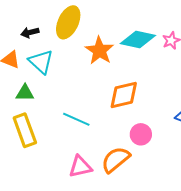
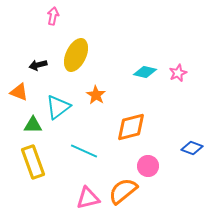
cyan diamond: (138, 39) -> (145, 72), size x0.7
orange star: (99, 51) -> (96, 95), moved, size x0.7
cyan triangle: (41, 62) -> (58, 107), moved, turned 40

